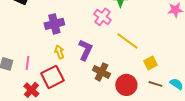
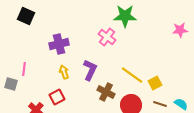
yellow line: (127, 41) -> (132, 75), moved
pink line: (27, 63) -> (24, 69), moved
red square: (52, 77) -> (57, 97), size x0.7

